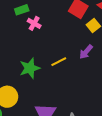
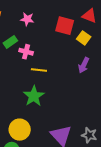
yellow line: (59, 62) -> (39, 70), moved, turned 49

